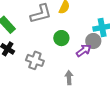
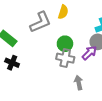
gray cross: (35, 60) -> (65, 58), moved

